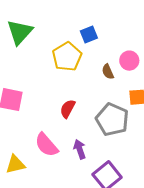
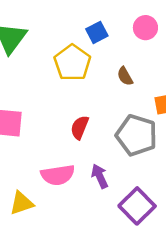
pink circle: (129, 61) -> (145, 28), moved
pink semicircle: (46, 145) -> (58, 175), turned -52

